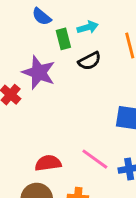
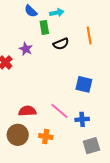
cyan arrow: (88, 27) -> (57, 13), moved
purple star: (39, 73) -> (26, 49), size x0.6

